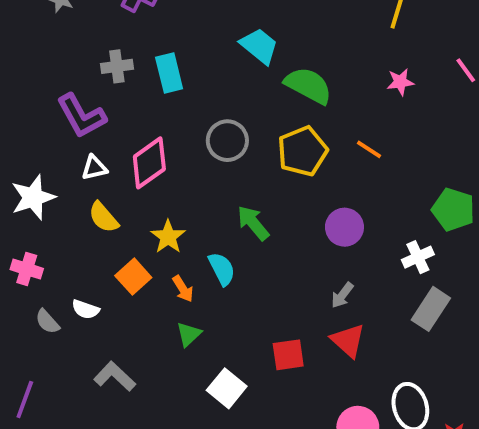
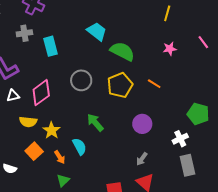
gray cross: (117, 66) -> (24, 33), moved
yellow semicircle: (103, 217) -> (28, 122), moved, turned -42
gray rectangle: (431, 309) -> (187, 165), turned -45

